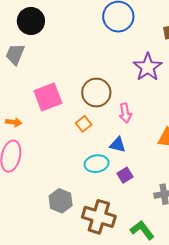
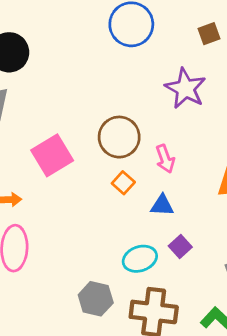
orange square: (84, 124) -> (123, 183), moved
cyan ellipse: (97, 164) -> (140, 259), moved

